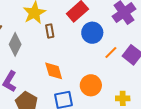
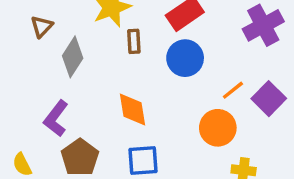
blue circle: (92, 33) -> (185, 58), moved
orange circle: (91, 85) -> (218, 128), moved

